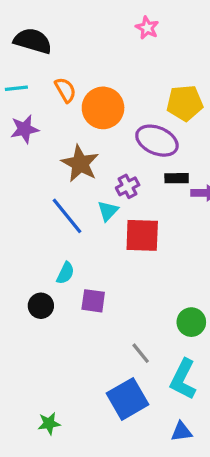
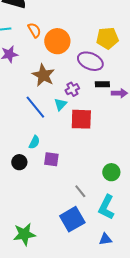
green star: (49, 423) -> (24, 234), size x1.6

